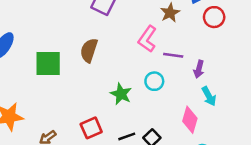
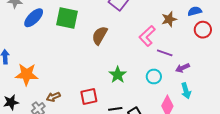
green square: (48, 63) -> (67, 18), moved
purple arrow: (199, 69) -> (183, 68), turned 40
cyan circle: (154, 81) -> (154, 76), moved

